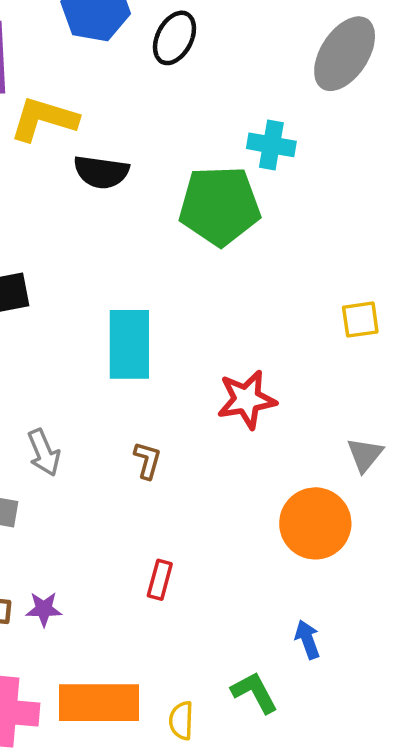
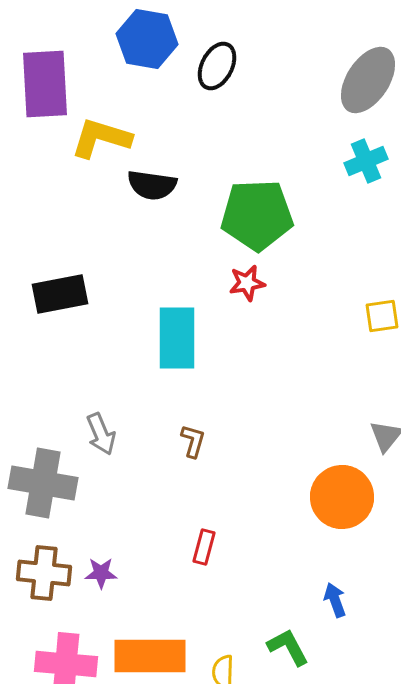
cyan cross: (271, 145) -> (366, 161), moved, turned -33
red star: (247, 400) -> (247, 283), moved, size x0.7

